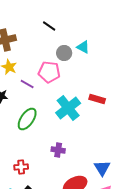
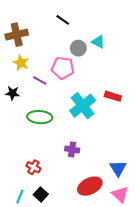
green ellipse: (27, 119) -> (40, 117), turned 60
red cross: (21, 167) -> (33, 167), turned 32

